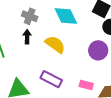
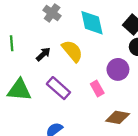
black arrow: (27, 37) -> (43, 54), moved, turned 32
pink rectangle: (86, 85) -> (97, 88), moved, turned 32

